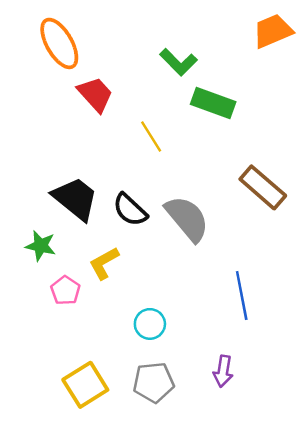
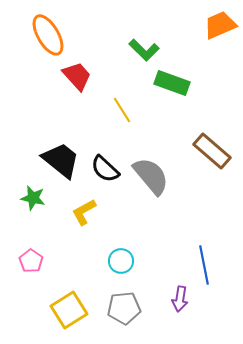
pink pentagon: (65, 290) -> (31, 261), moved
blue line: (242, 295) -> (204, 265), moved

